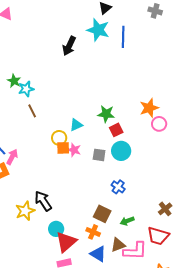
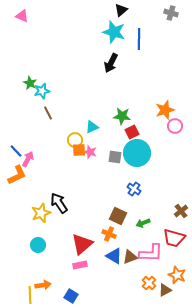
black arrow: (69, 46) -> (111, 63), moved
cyan circle: (121, 151) -> (137, 153), size x1.4
cyan circle: (56, 229) -> (38, 245), moved
brown triangle: (118, 245) -> (130, 257), moved

